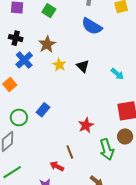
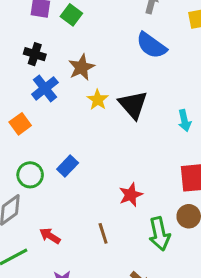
green square: (49, 11) -> (71, 15), moved
black triangle: (83, 66) -> (133, 105), size x1.5
cyan arrow: (117, 74) -> (185, 121), turned 32
red arrow: (57, 166) -> (50, 236), moved

